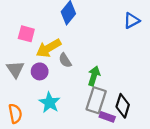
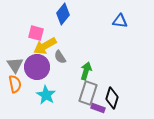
blue triangle: (132, 20) -> (120, 21), turned 35
pink square: (26, 34) -> (36, 33), moved
purple circle: (40, 71) -> (37, 67), size x1.6
orange semicircle: (15, 114) -> (15, 84), moved

